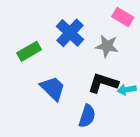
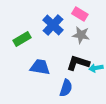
pink rectangle: (123, 17) -> (80, 14), moved
blue trapezoid: (53, 88) -> (40, 67), turned -35

